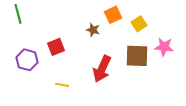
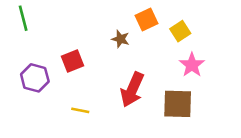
pink star: (164, 47) -> (192, 65), moved, turned 30
brown square: (137, 56) -> (178, 104), moved

